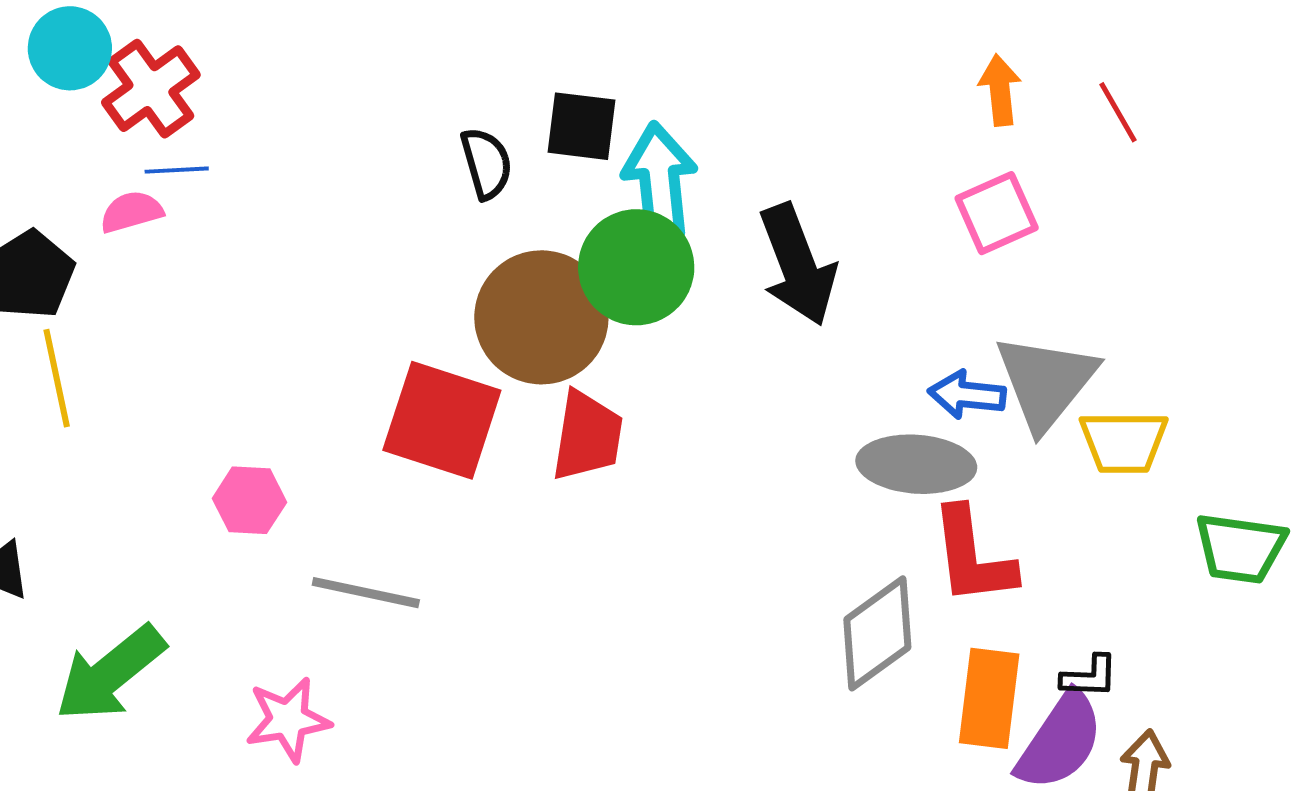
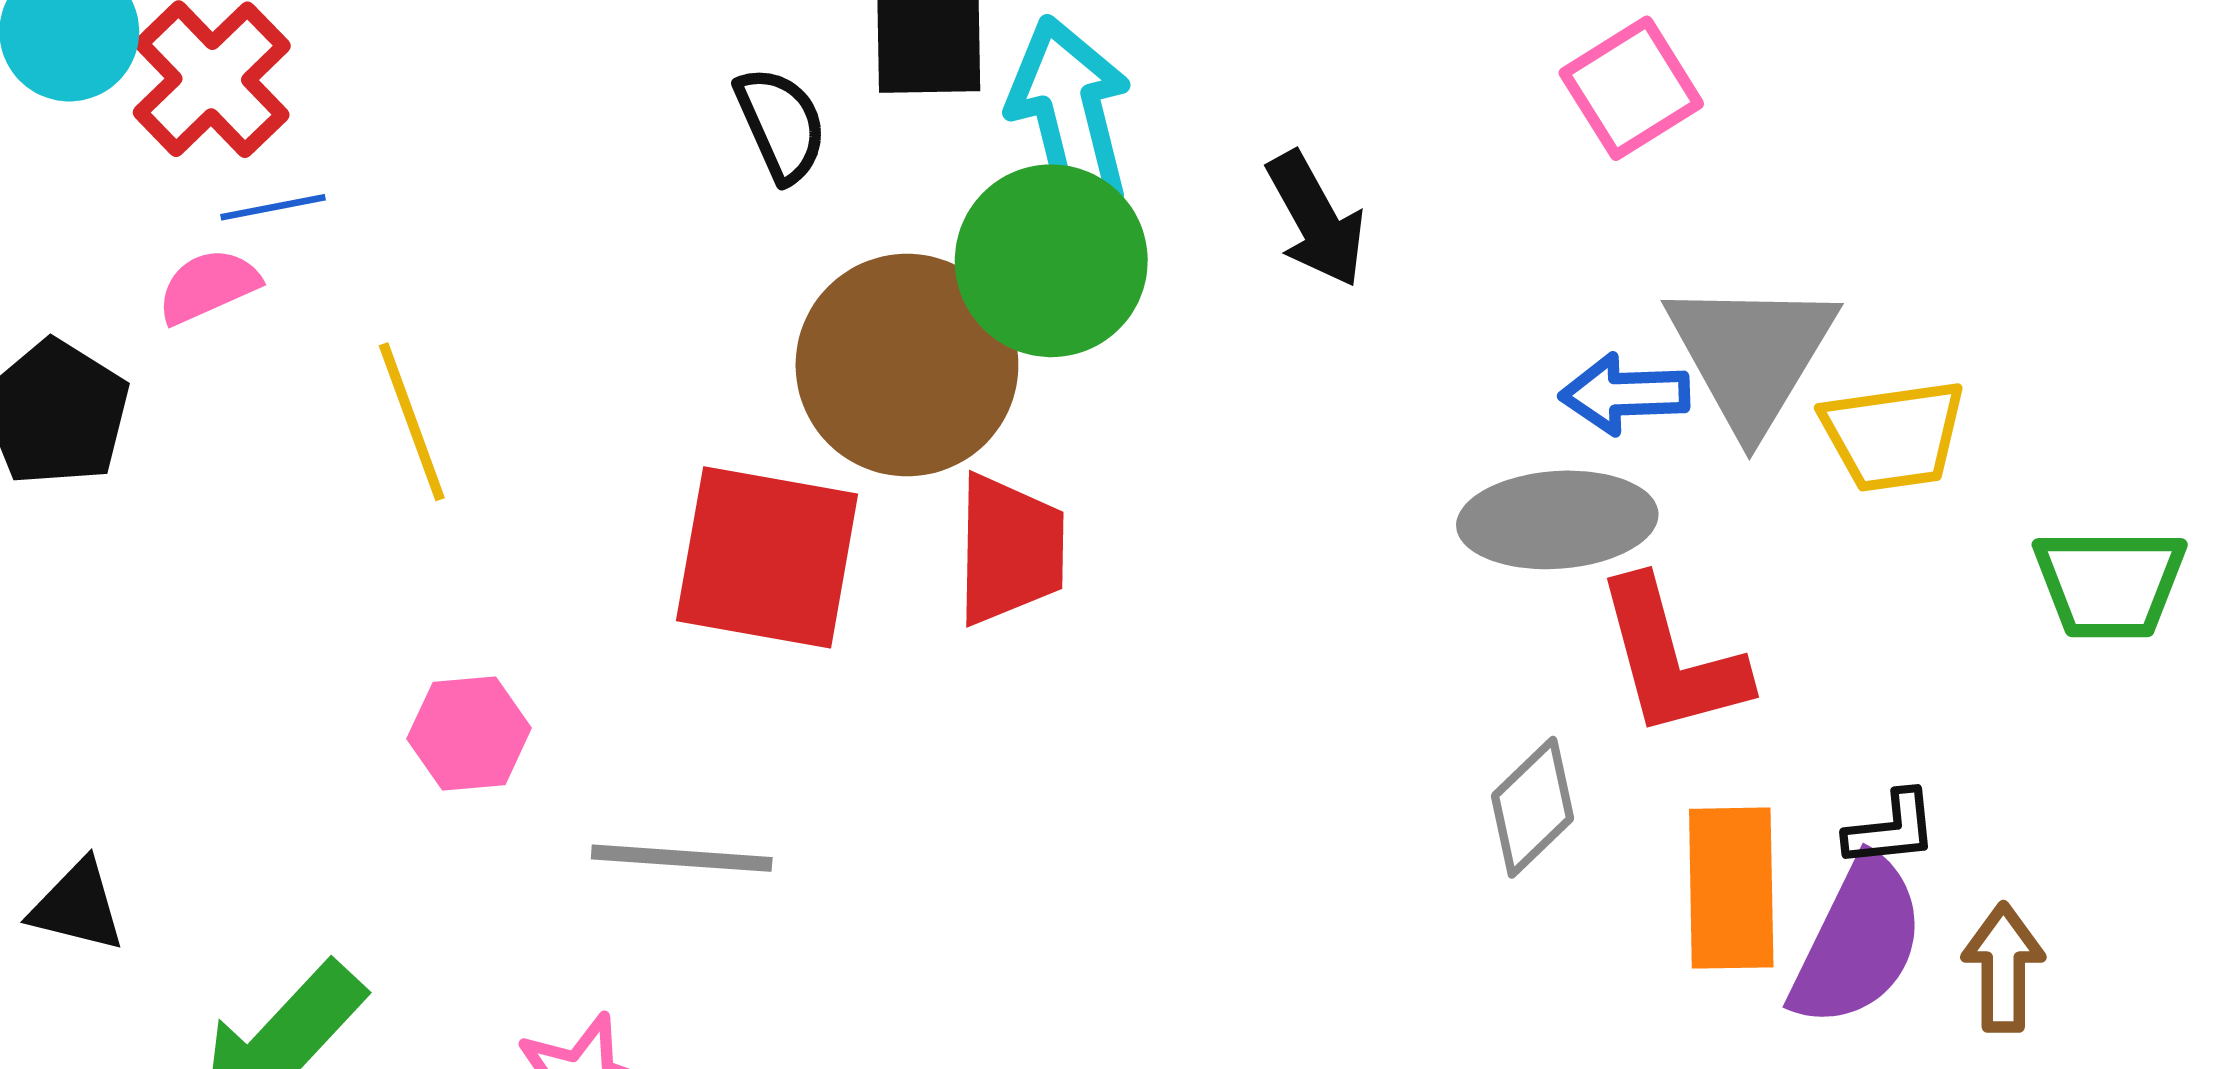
black arrow: (798, 265) -> (1316, 219), size x0.7
yellow line: (57, 378) -> (412, 422), moved
gray diamond: (877, 633) -> (1532, 807), size x0.7

